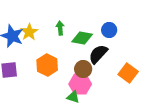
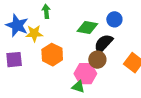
green arrow: (60, 28) -> (46, 11), moved
yellow star: (29, 32) -> (34, 33), moved, turned 30
brown circle: (83, 69) -> (97, 60), moved

